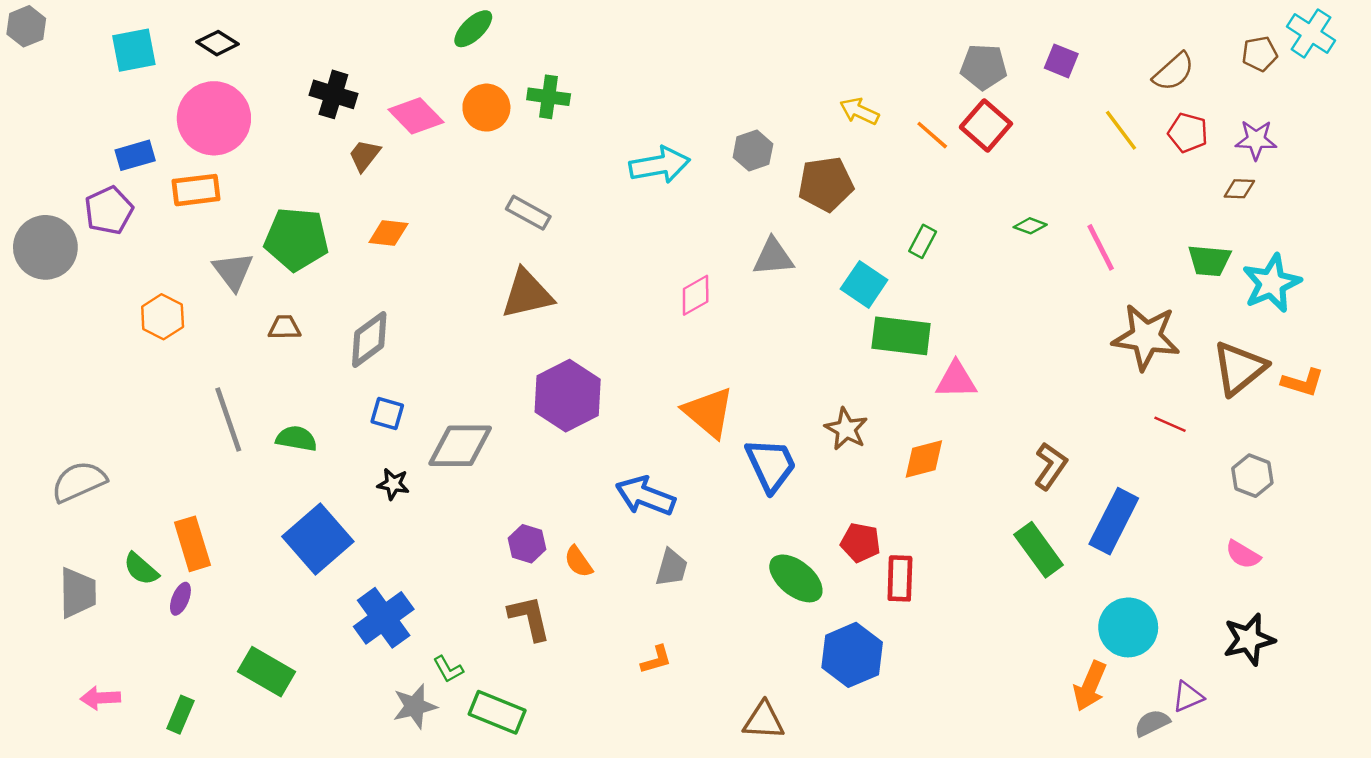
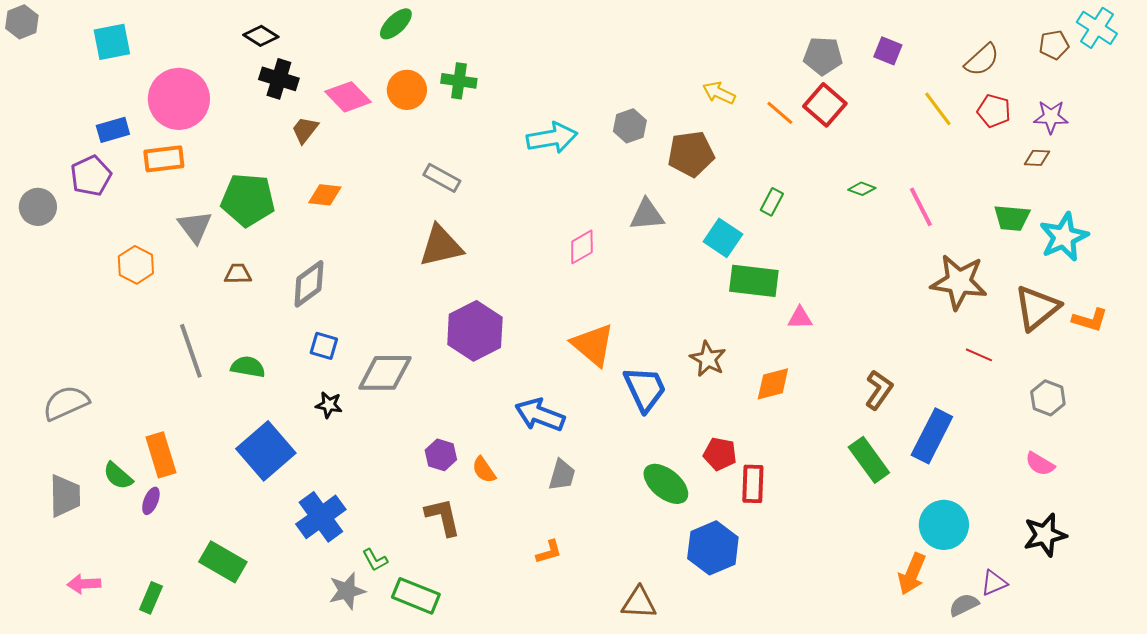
black diamond: (218, 43) -> (261, 36), moved
gray circle: (45, 247) -> (38, 207), size x0.7
pink triangle: (956, 380) -> (800, 318), size x0.7

